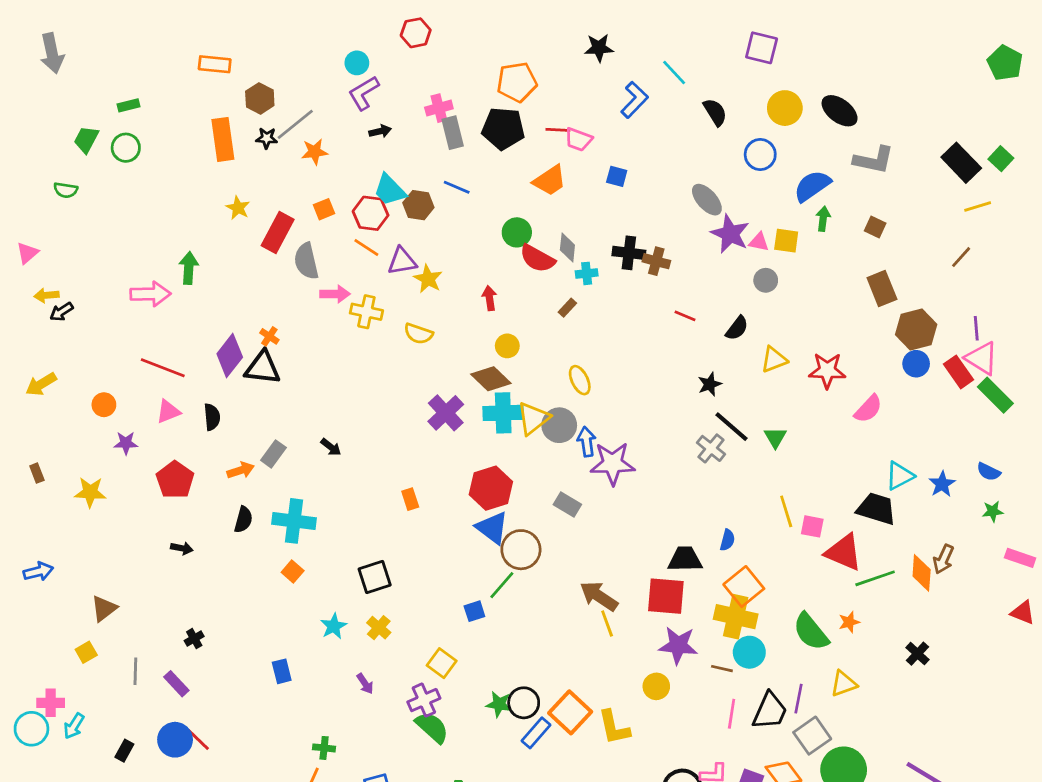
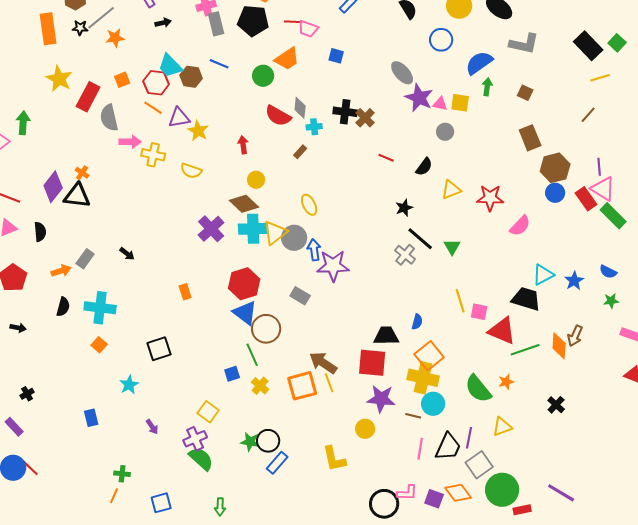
yellow star: (238, 208) -> (59, 79), size x1.5
green circle: (517, 232) -> (263, 76), moved
brown cross: (656, 261) -> (365, 118), turned 30
green line: (502, 585) -> (252, 355), turned -65
yellow cross: (379, 628) -> (260, 386), moved
orange square: (570, 712) -> (302, 386), moved, turned 32

